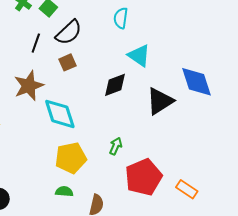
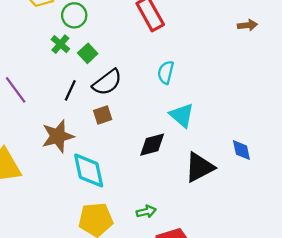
blue diamond: (196, 82) -> (241, 150), size x0.6
green arrow: (116, 146) -> (146, 212), turned 48

